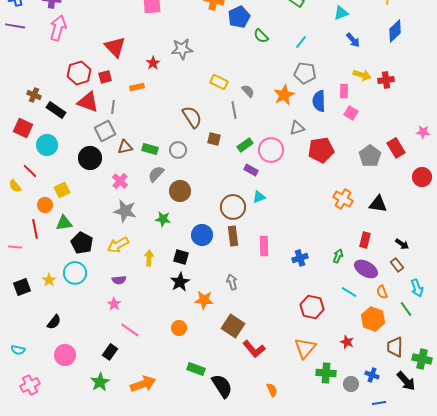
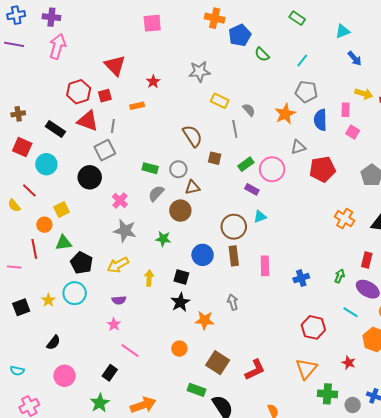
gray star: (182, 49) -> (200, 72), moved
brown cross: (34, 95) -> (18, 114), moved, turned -32
brown triangle: (125, 147) -> (192, 187), moved
brown square: (233, 326) -> (218, 363), moved
red L-shape: (254, 349) -> (255, 370), turned -75

